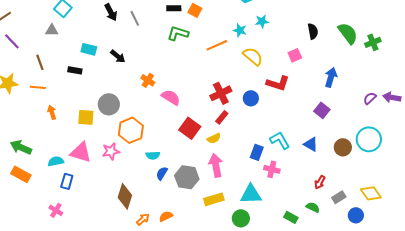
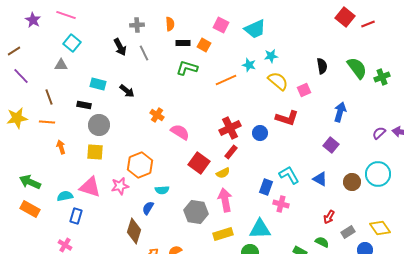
yellow semicircle: (253, 56) -> (278, 81), moved
gray circle: (109, 104) -> (99, 125), moved
blue semicircle: (162, 173) -> (148, 208), moved

